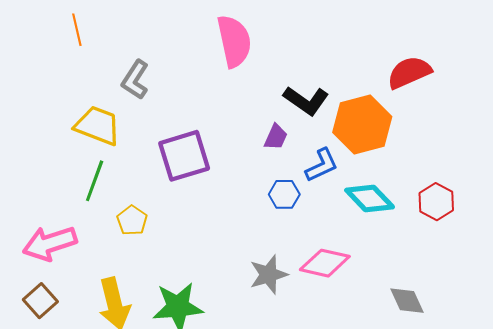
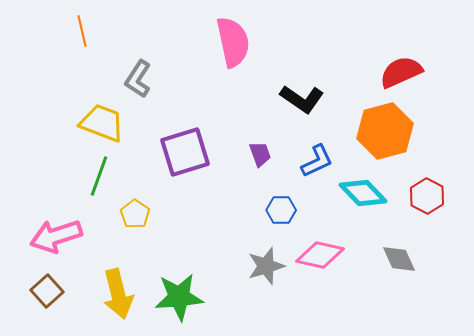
orange hexagon: (362, 125) -> (385, 131), moved
purple trapezoid: (276, 137) -> (260, 154), moved, turned -44
blue hexagon: (284, 194) -> (281, 210), moved
gray diamond: (407, 301) -> (399, 259), moved

